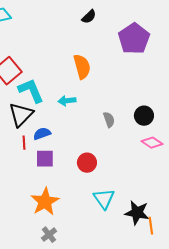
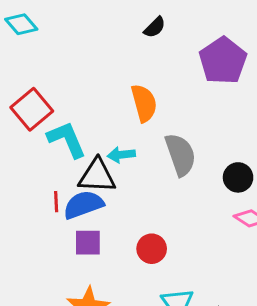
black triangle: (21, 115) -> (97, 176), moved, turned 48
gray semicircle: (109, 120) -> (180, 155), moved, size x1.8
blue semicircle: (42, 134) -> (83, 205), size x1.5
red line: (24, 143) -> (56, 202), moved

